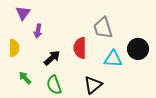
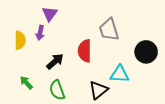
purple triangle: (23, 13) -> (50, 14), moved
yellow semicircle: (14, 48) -> (20, 40), moved
cyan triangle: (113, 59) -> (120, 74), moved

